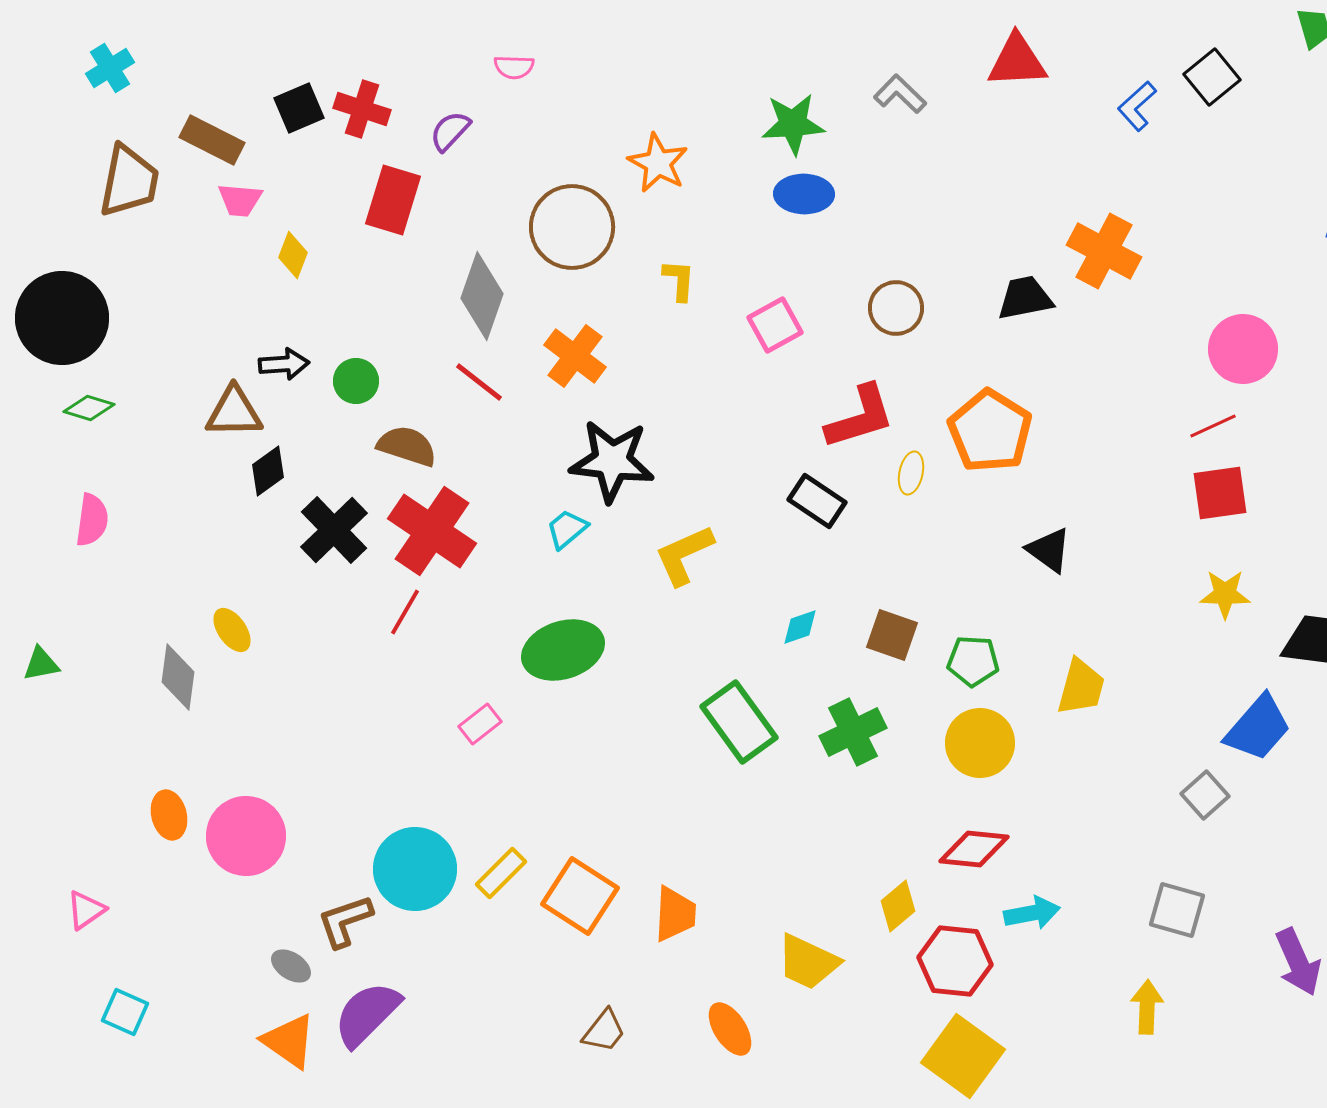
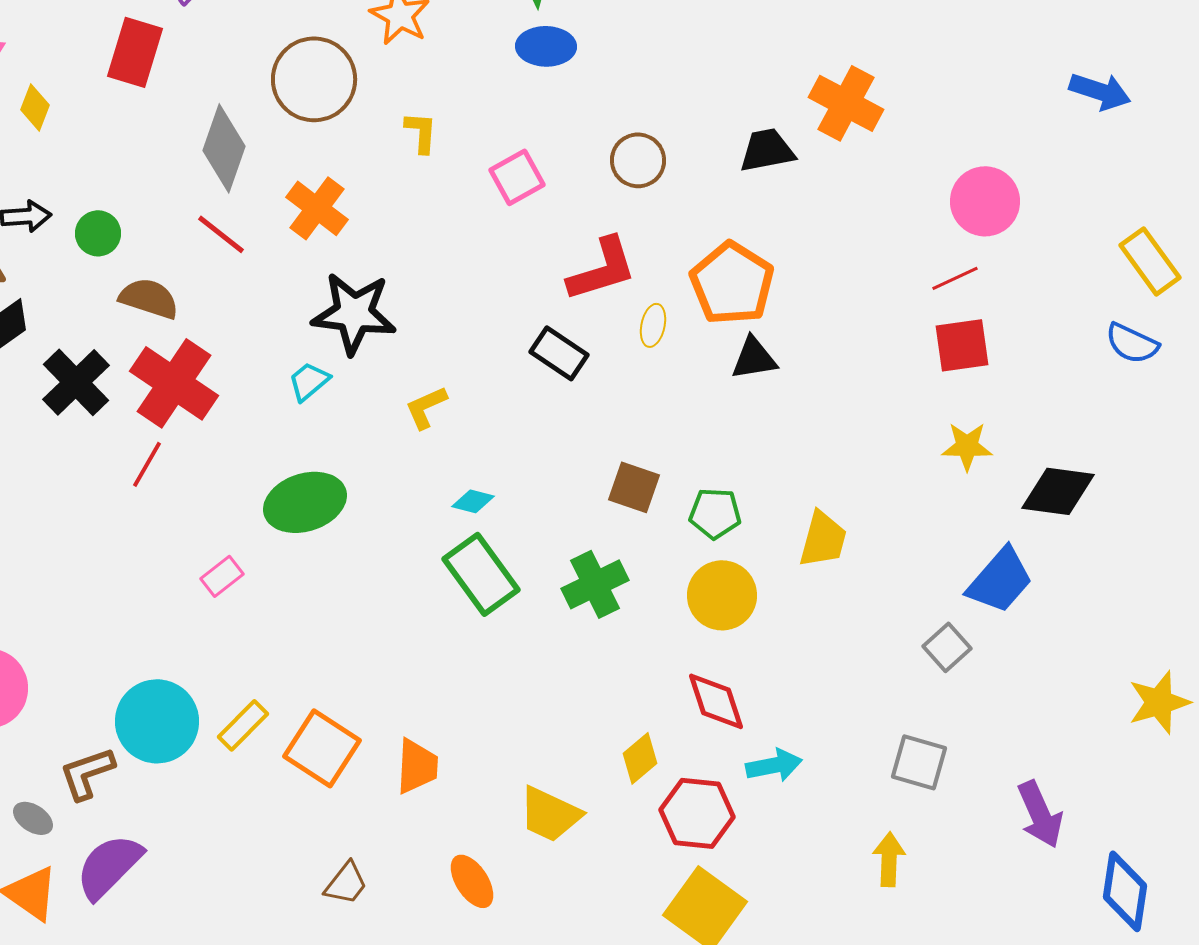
black triangle: (1049, 550) -> (754, 358), moved, turned -45
yellow L-shape: (684, 555) -> (426, 407), size x0.7
cyan diamond: (800, 627) -> (473, 501), moved, turned 33
red diamond: (974, 849) -> (716, 701), turned 66

